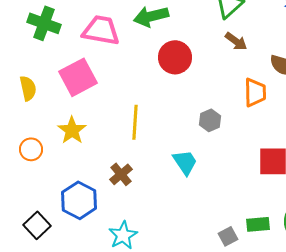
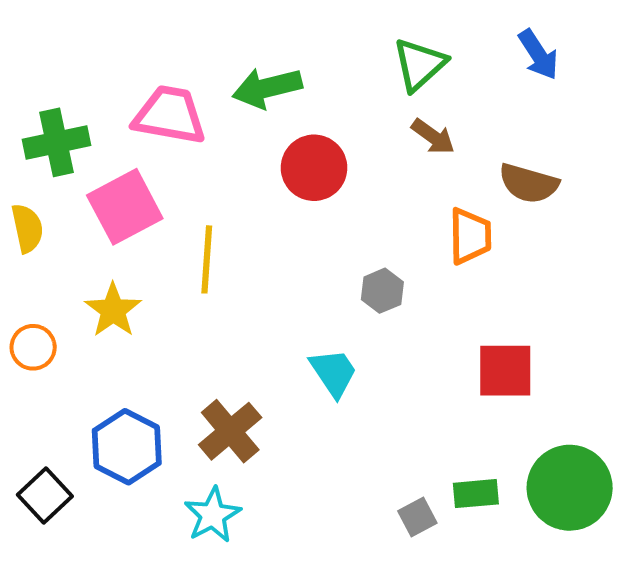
green cross: (44, 23) -> (57, 142), moved, turned -32
yellow line: (135, 122) -> (207, 259), moved
brown cross: (121, 174) -> (230, 431), moved, size x1.4

